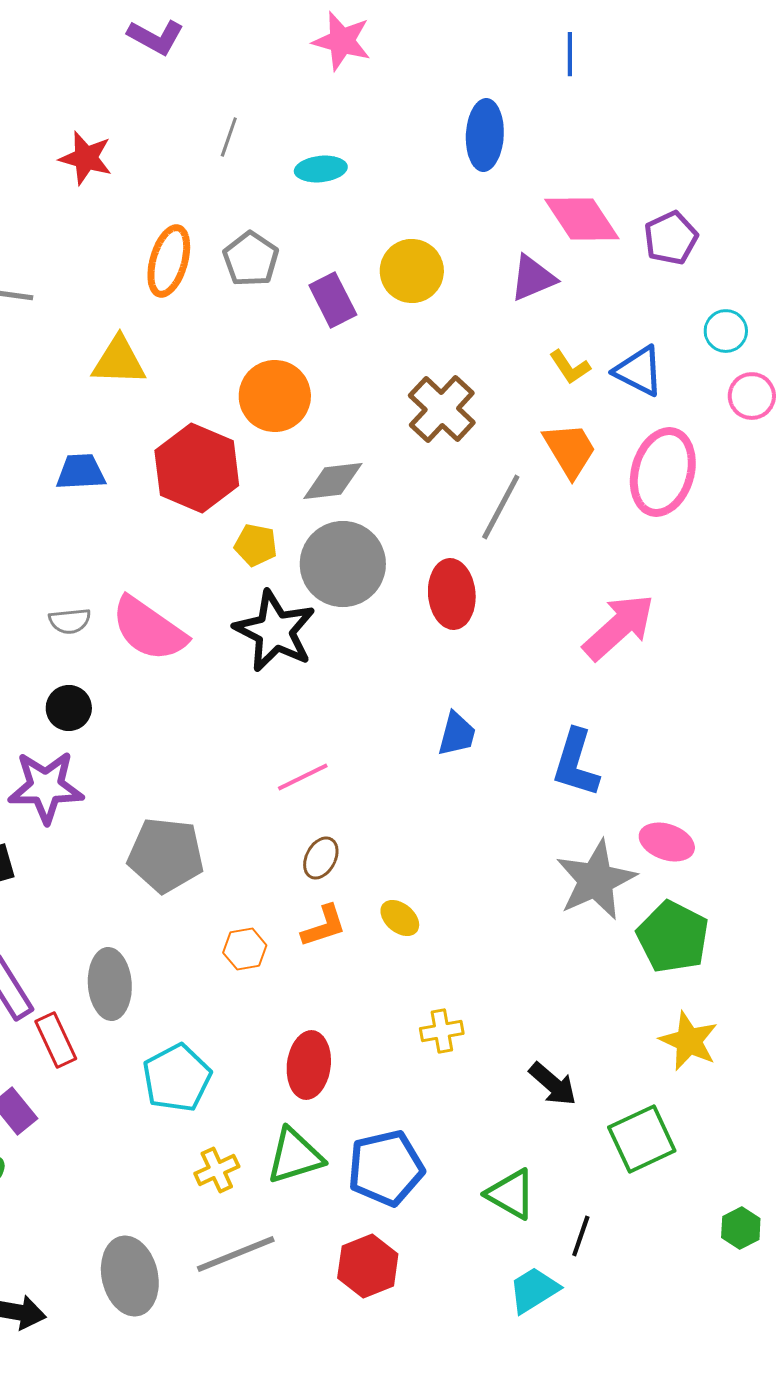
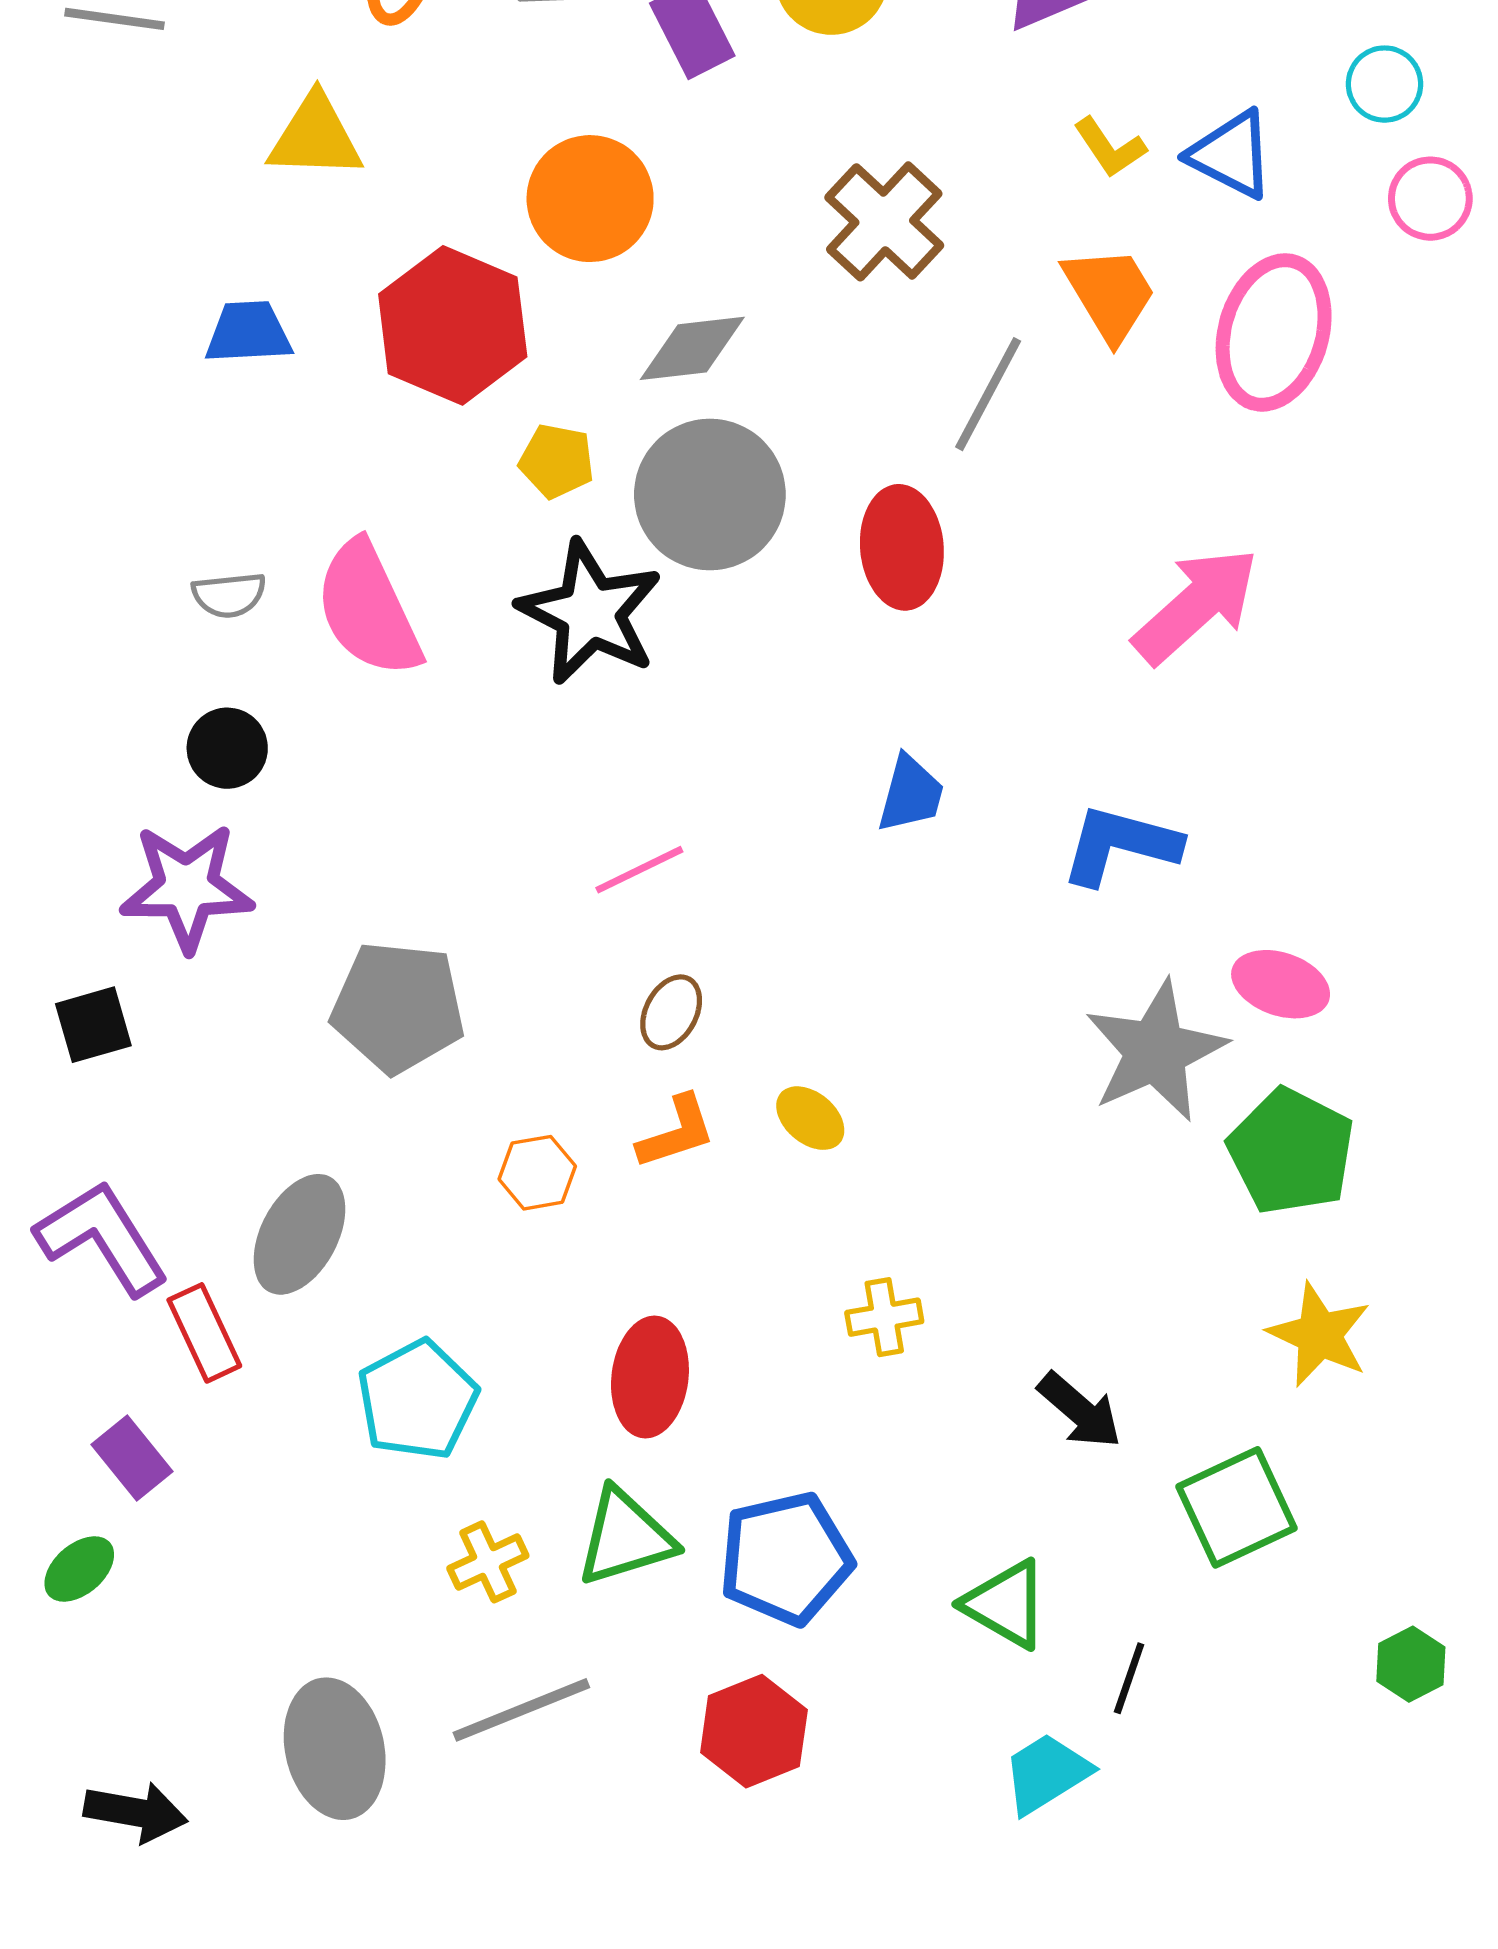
pink semicircle: (149, 629) -> (368, 609), turned 30
blue L-shape: (576, 763) -> (1120, 845), turned 88
gray ellipse: (110, 984) -> (299, 1234), turned 32

